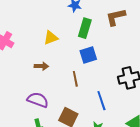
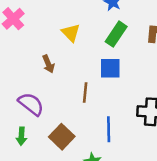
yellow triangle: (51, 38) -> (71, 33), turned 49
brown arrow: (41, 66) -> (48, 64), turned 48

